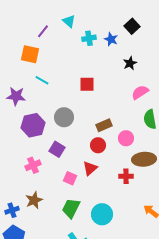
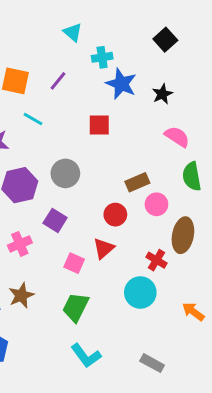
purple line: (43, 31) -> (58, 81), moved
blue star: (111, 39) -> (121, 84), moved, size x1.5
pink semicircle: (140, 92) -> (177, 137), turned 66
brown rectangle: (104, 125) -> (137, 182), moved
brown ellipse: (144, 159) -> (183, 235), turned -75
red cross: (126, 176) -> (156, 260), turned 32
cyan circle: (102, 214) -> (140, 292), moved

